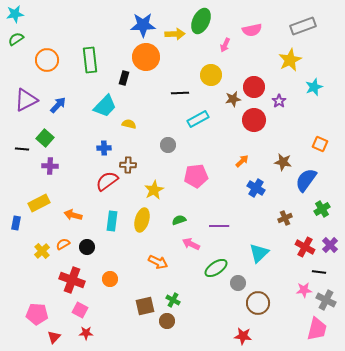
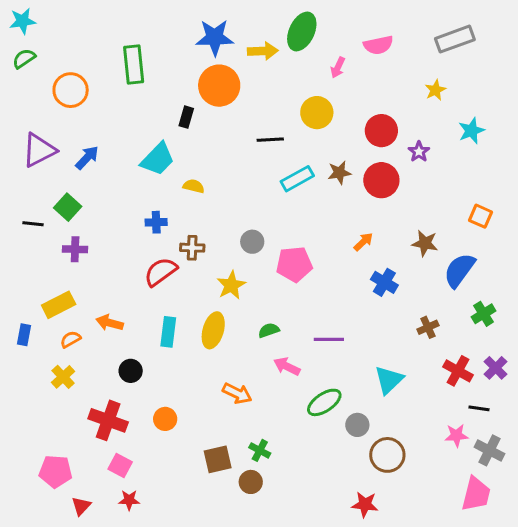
green rectangle: (90, 60) -> (134, 65), moved
yellow star: (290, 60) -> (435, 90), size x0.6
brown star: (233, 99) -> (339, 173), moved
gray circle: (168, 145) -> (252, 242), moved
orange semicircle: (63, 244) -> (71, 339), moved

